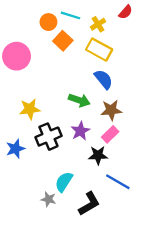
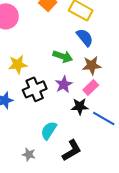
blue line: (118, 182) -> (104, 118), moved
gray star: (48, 199) -> (29, 154), moved

